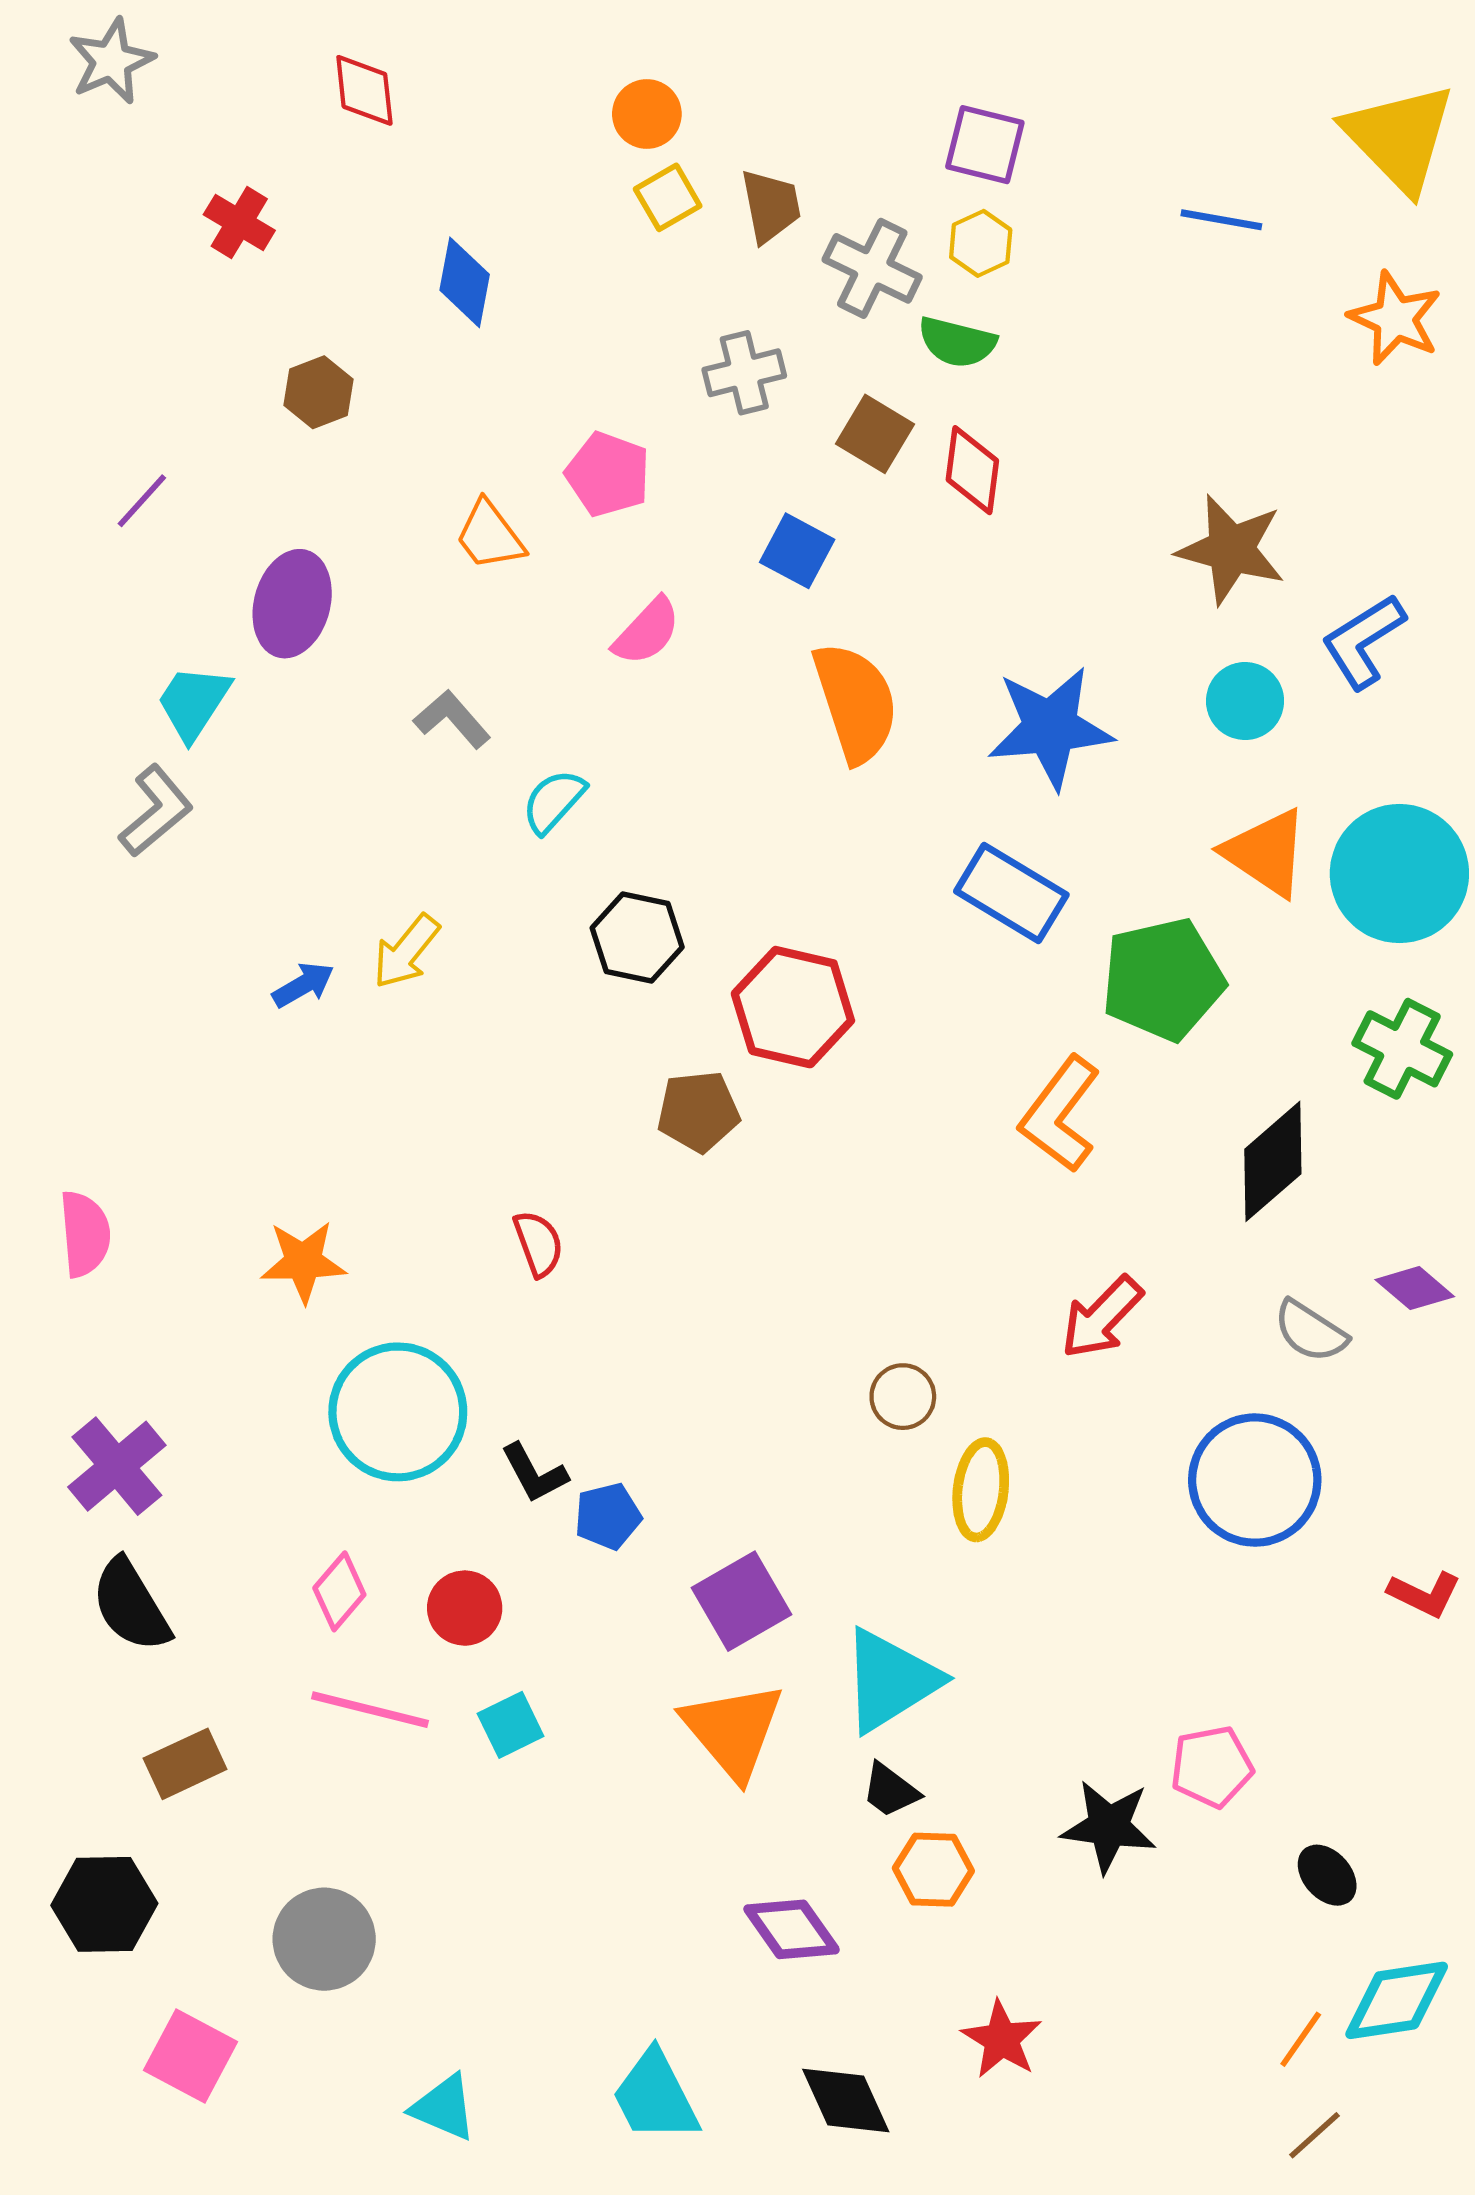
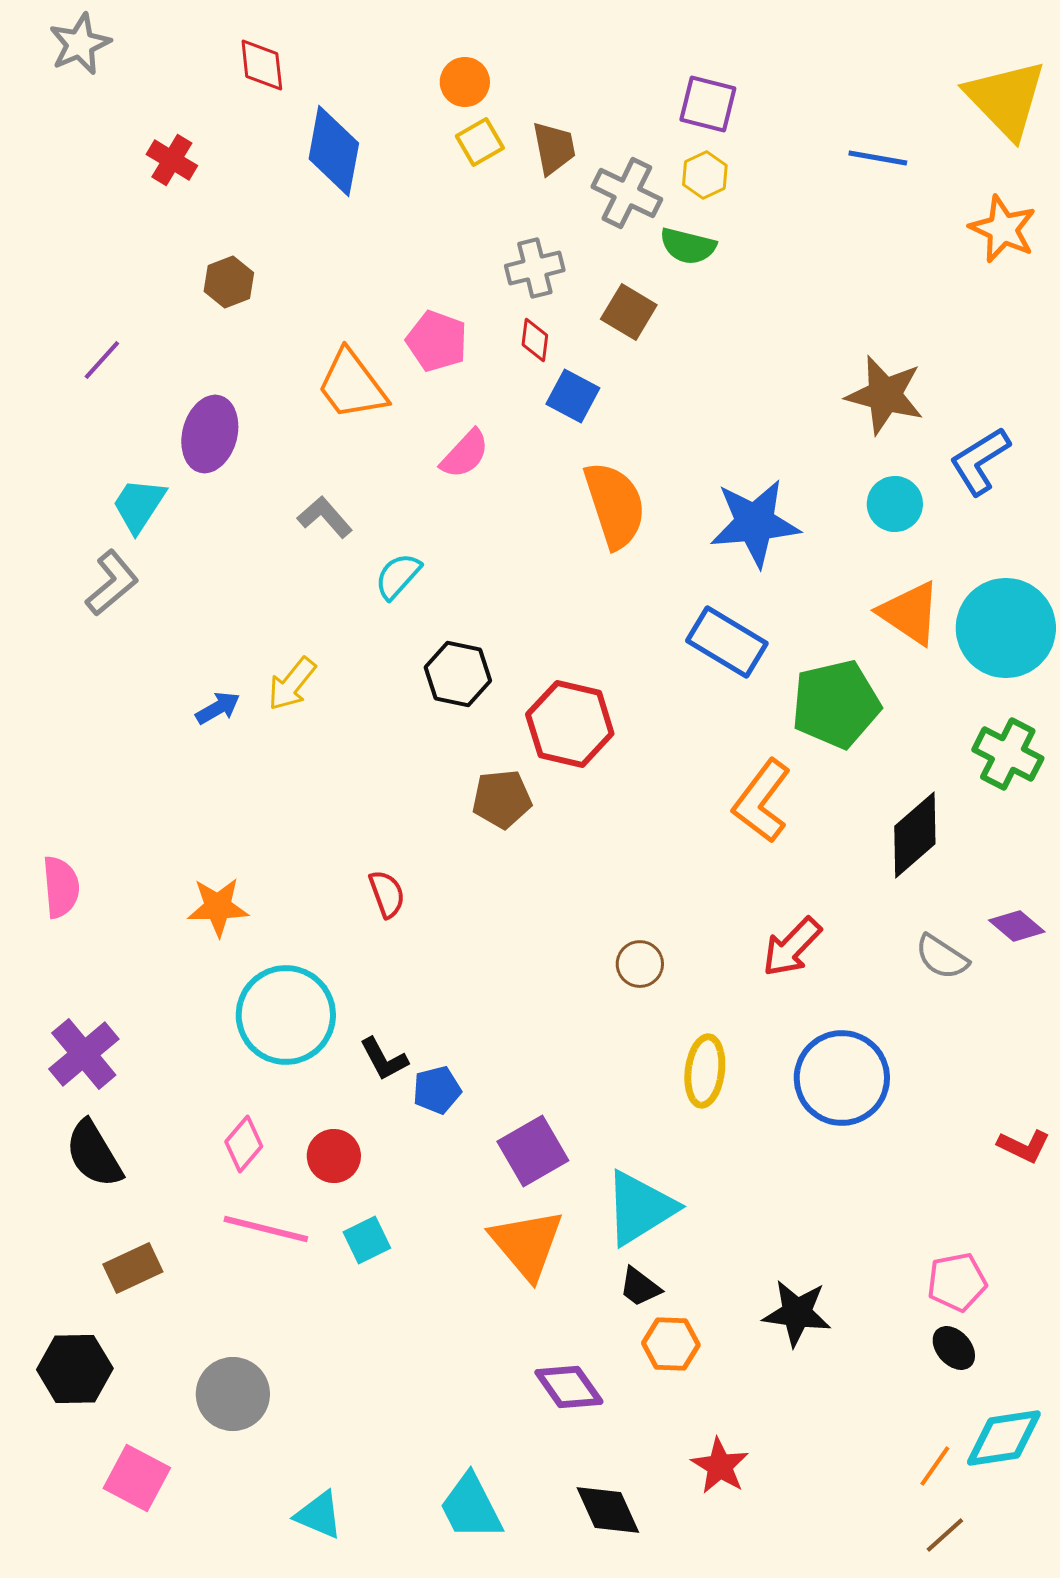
blue diamond: (465, 282) -> (334, 151), moved, size x1.4
red diamond: (972, 470) -> (535, 340), moved, size x0.7
orange trapezoid: (490, 535) -> (352, 385), size x1.4
brown circle: (903, 1397) -> (640, 964), moved
blue circle: (1255, 1480) -> (842, 1078), moved
pink pentagon: (1212, 1767) -> (957, 1282), moved

